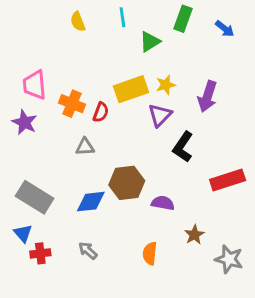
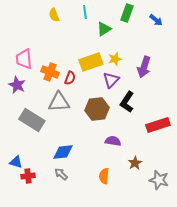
gray triangle: (85, 147) -> (59, 102), size x1.6
brown hexagon: (127, 183) -> (97, 109), moved
gray rectangle: (35, 197) -> (32, 120), moved
blue diamond: (91, 202) -> (63, 152), moved
blue triangle: (23, 233) -> (16, 162), turned -32

